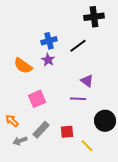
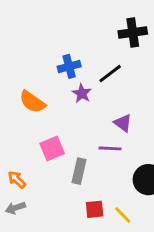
purple star: (48, 60) -> (82, 93), moved
gray rectangle: (41, 130) -> (79, 171), moved, turned -30
red square: (67, 132) -> (95, 209), moved
gray arrow: (20, 141) -> (15, 208), moved

